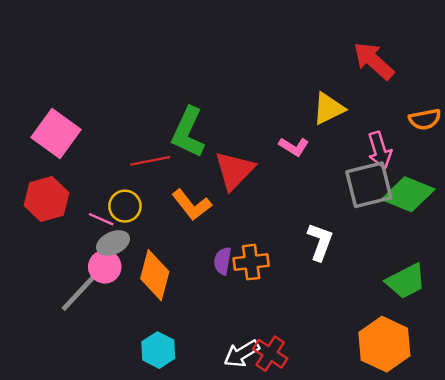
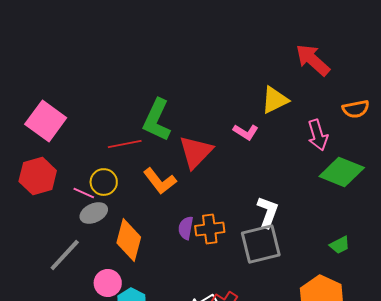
gray square: (369, 185) -> (261, 244), moved
pink circle: (105, 267) -> (108, 283), moved
green trapezoid: (406, 281) -> (340, 245), size x0.6

